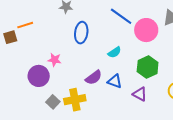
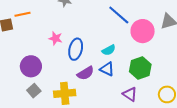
blue ellipse: (81, 33) -> (76, 49), moved
pink star: (54, 60) -> (56, 38), moved
blue triangle: (115, 81) -> (107, 69), moved
gray square: (53, 102) -> (34, 91), moved

